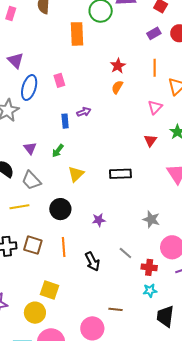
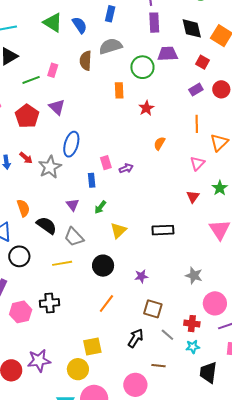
orange rectangle: (77, 34) -> (119, 90), size x0.7
purple triangle: (16, 60) -> (57, 107), moved
red star: (118, 66) -> (146, 108), moved
pink rectangle: (59, 80) -> (106, 163), moved
blue rectangle: (65, 121) -> (92, 180), moved
brown square: (33, 245) -> (153, 309), moved
orange line: (64, 247) -> (106, 304), turned 42
gray line: (125, 253) -> (167, 335), moved
black arrow: (92, 262) -> (136, 338), moved, turned -120
yellow square: (49, 290) -> (92, 346), turned -30

